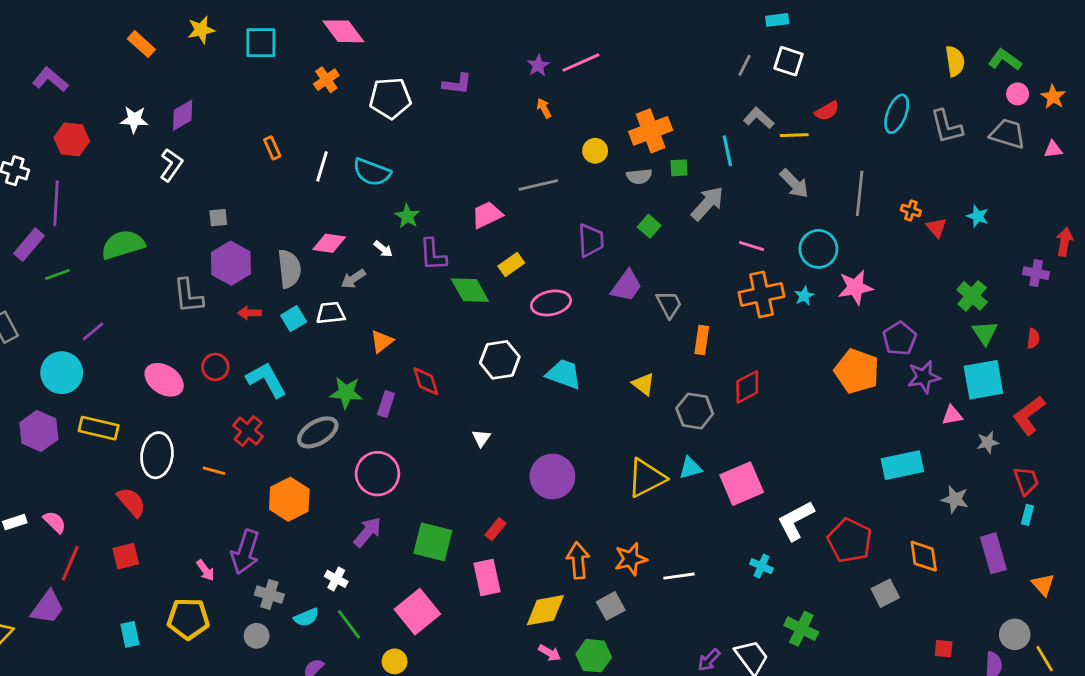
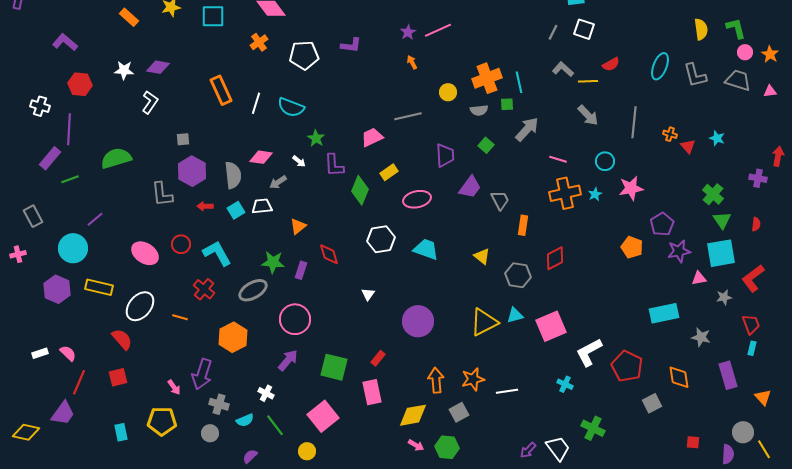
green L-shape: (1005, 60) -> (736, 28), turned 40
purple diamond: (183, 115) -> (158, 67), turned 40
orange rectangle: (272, 148) -> (221, 90), size x1.8
cyan line: (727, 151) -> (519, 82), moved
cyan circle: (818, 249) -> (605, 161), size x0.7
green diamond: (470, 290) -> (360, 190), turned 52
orange pentagon: (857, 371) -> (632, 247), size x0.7
white ellipse: (157, 455) -> (140, 306), turned 32

